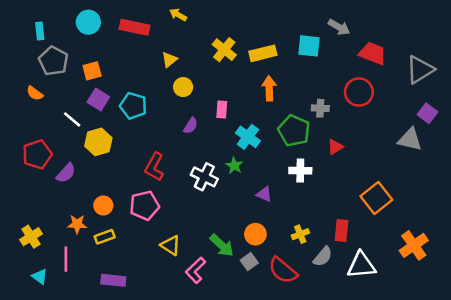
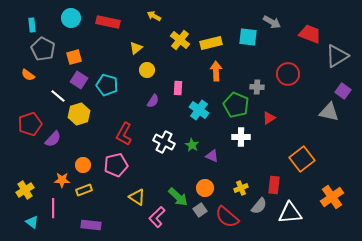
yellow arrow: (178, 15) -> (154, 16), moved
red trapezoid: (373, 53) -> (310, 34), moved
green star: (234, 166) -> (192, 145), moved

